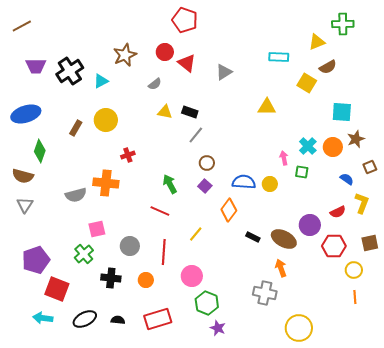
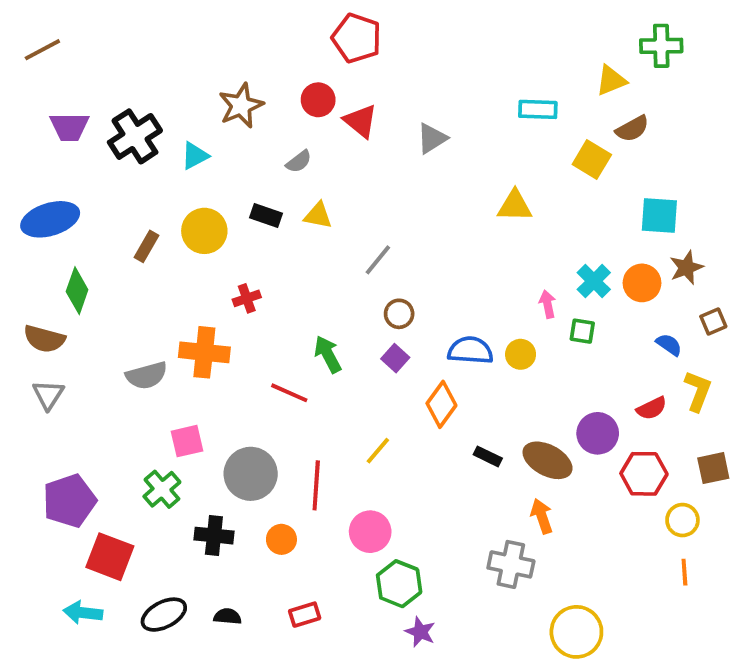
black rectangle: (190, 112) -> (266, 215), moved
red line: (160, 211) -> (289, 393), moved
gray circle: (130, 246) -> (251, 474), size x1.4
red rectangle: (158, 319) -> (305, 615), size x0.6

